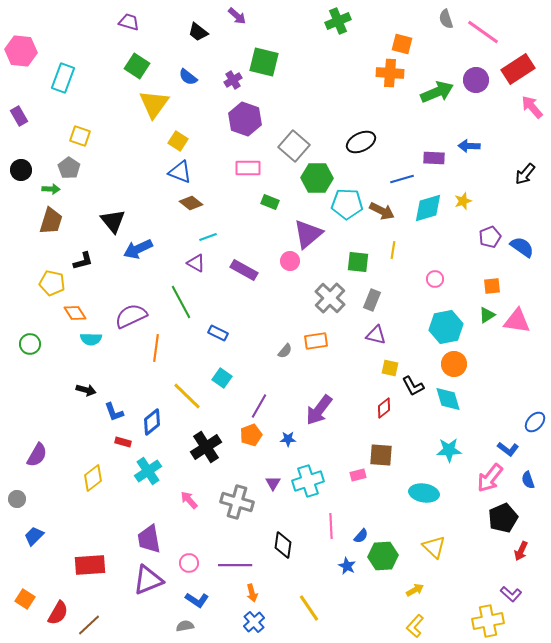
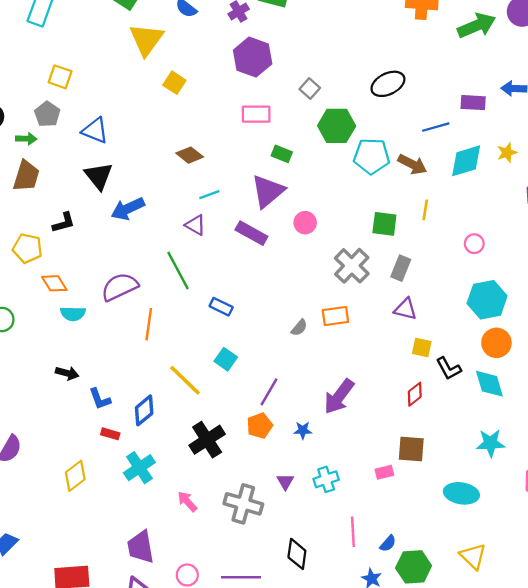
gray square: (294, 146) -> (310, 89), size x0.6
blue triangle: (180, 172) -> (95, 131), moved
purple triangle: (308, 234) -> (268, 191), moved
cyan cross: (308, 481) -> (326, 479), size x0.7

